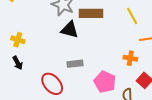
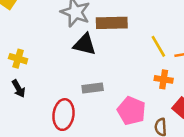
yellow line: (132, 16) -> (158, 46), moved
red ellipse: (52, 84) -> (64, 115), turned 50

